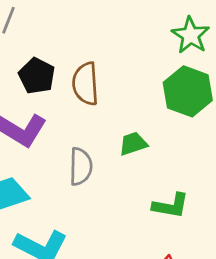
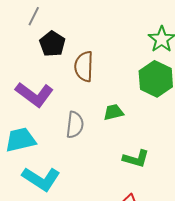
black pentagon: (37, 76) -> (52, 44), moved

